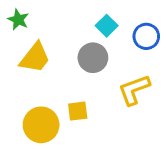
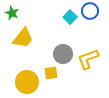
blue circle: (146, 36) -> (90, 11), moved
gray circle: (93, 58) -> (63, 54), moved

